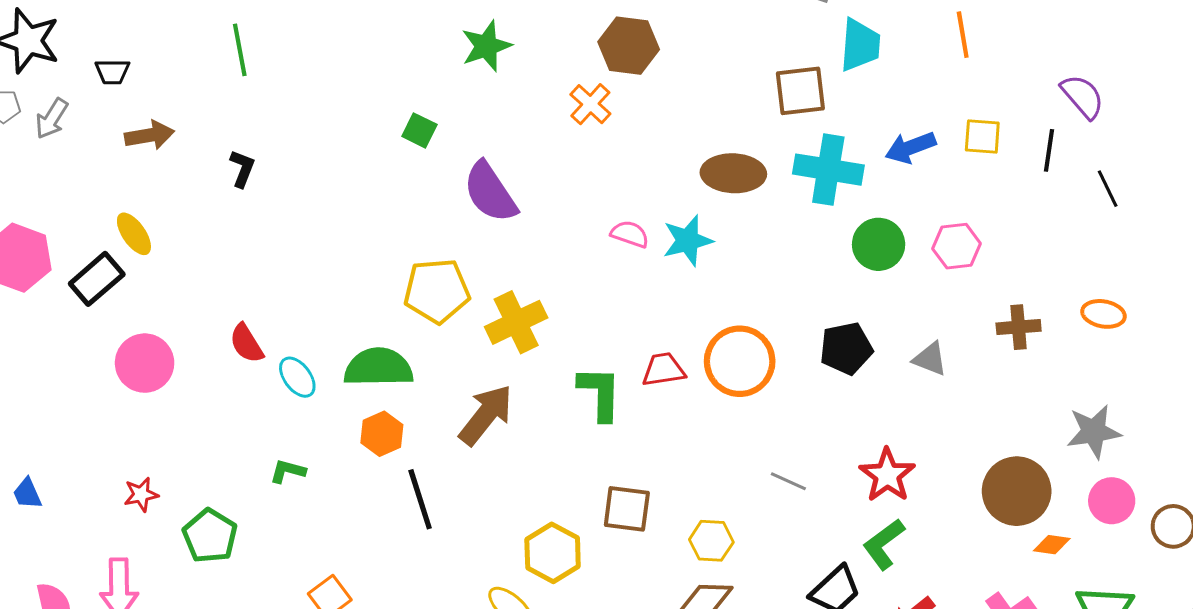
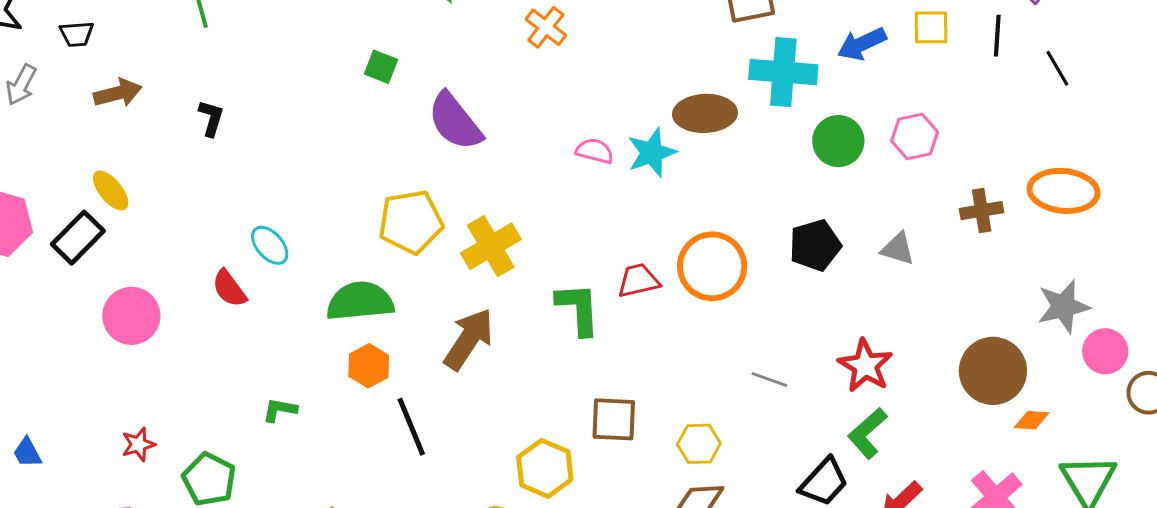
brown ellipse: (733, 173) -> (705, 113), moved
orange ellipse: (1103, 314) -> (1063, 191), size x1.6
cyan ellipse: (297, 377) -> (270, 245), moved
pink circle: (1112, 501) -> (1105, 351), moved

